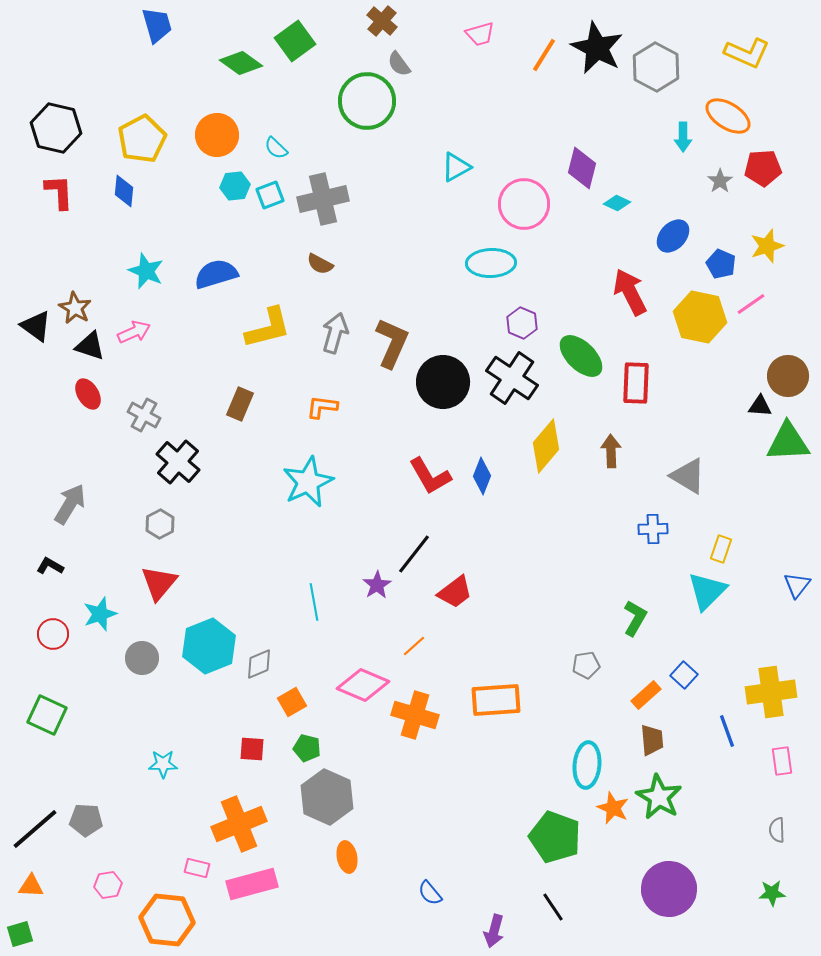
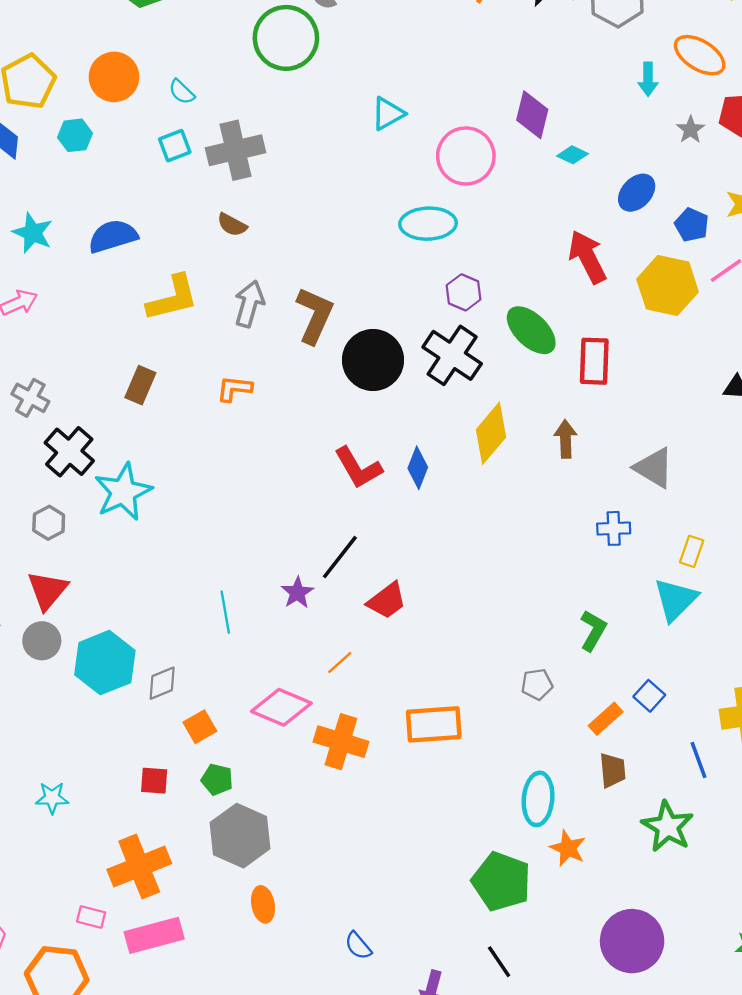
cyan hexagon: (235, 186) -> (75, 135), moved
cyan star: (308, 482) -> (123, 492), moved
gray circle: (142, 658) -> (42, 641), moved
green star: (659, 797) -> (668, 826), moved

